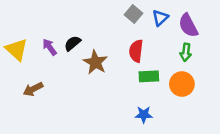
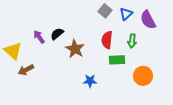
yellow triangle: (16, 50) -> (13, 51), moved
green arrow: (186, 52) -> (132, 41), moved
orange circle: (182, 84) -> (143, 76), moved
blue star: (144, 115) -> (90, 81), moved

